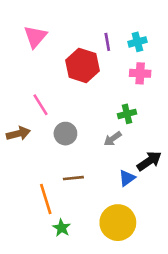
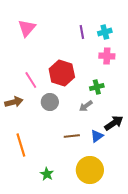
red hexagon: (82, 65) -> (62, 73), moved
brown line: (73, 178) -> (72, 136), moved
orange line: (46, 199) -> (21, 145), moved

